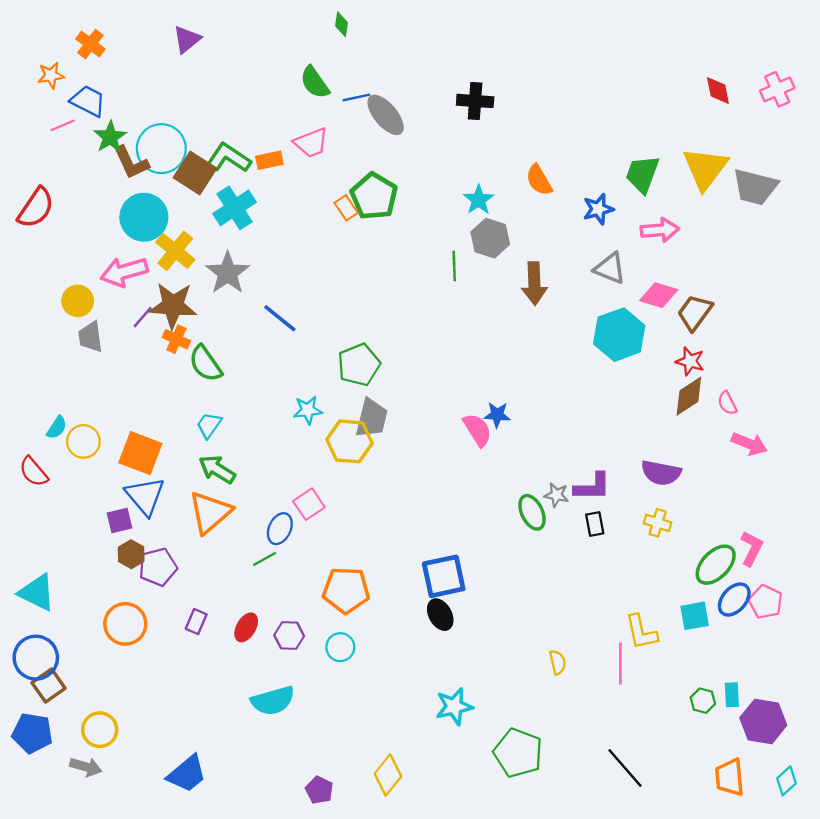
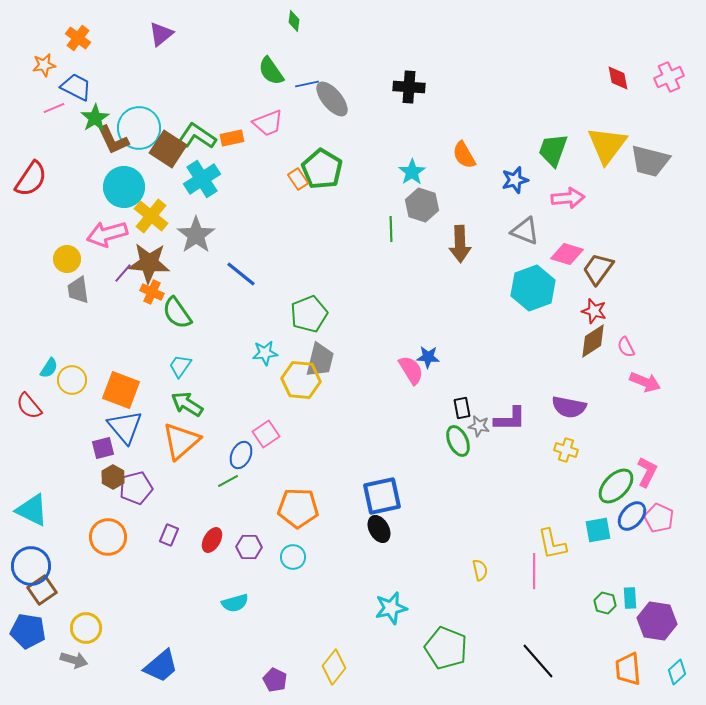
black rectangle: (595, 524) -> (462, 408), moved
cyan semicircle: (273, 701) -> (235, 603), size x0.7

